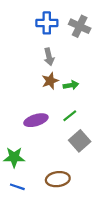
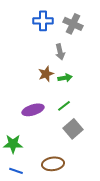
gray arrow: (49, 57) -> (60, 52), moved

